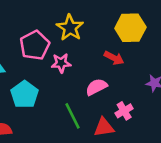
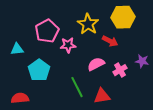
yellow star: (70, 28) -> (88, 24), moved
pink cross: (124, 111) -> (120, 70), moved

